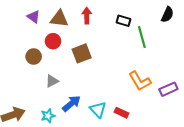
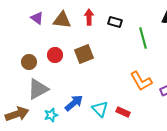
black rectangle: (123, 21) -> (115, 22), moved
red circle: (53, 41) -> (55, 55), moved
brown circle: (34, 57) -> (29, 62), moved
gray triangle: (52, 81) -> (38, 89), moved, size x1.6

